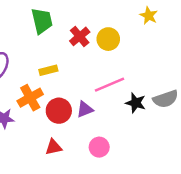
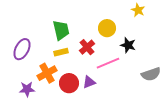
green trapezoid: (42, 21) -> (61, 30), moved
red cross: (80, 36) -> (87, 47), moved
black star: (136, 103) -> (128, 45), moved

